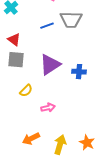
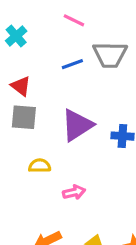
yellow semicircle: (26, 91) -> (40, 166), turned -136

